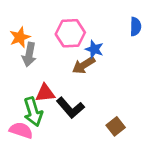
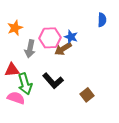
pink hexagon: (70, 33) -> (50, 38), moved
gray arrow: (29, 55) -> (30, 49), moved
red triangle: (45, 93) -> (12, 70), moved

